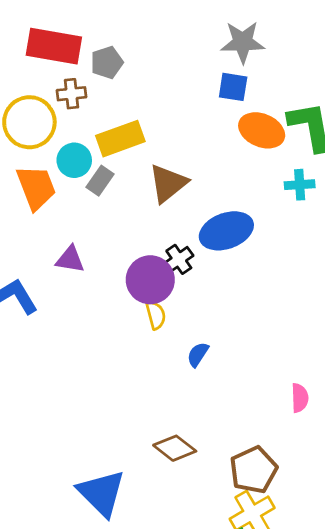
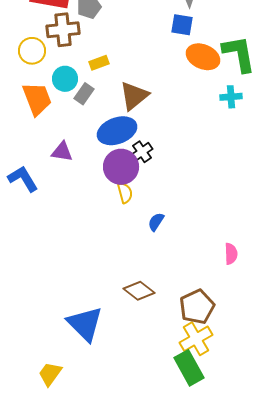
brown cross: (72, 94) -> (63, 30), size x1.5
yellow circle: (29, 122) -> (32, 51), size x0.7
yellow rectangle: (120, 139) -> (99, 63), size x0.6
blue ellipse: (226, 231) -> (117, 131), moved

